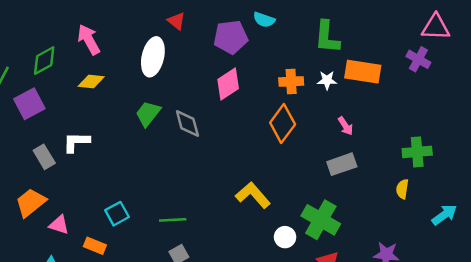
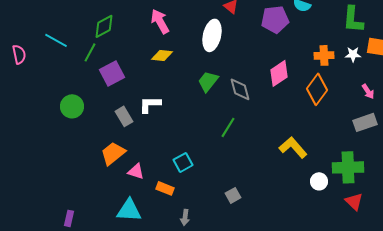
green diamond: (44, 61) -> (104, 26), moved
pink diamond: (228, 84) -> (279, 73), moved
green line: (173, 220) -> (228, 127), moved, turned -55
green cross: (321, 220) -> (348, 167), turned -32

